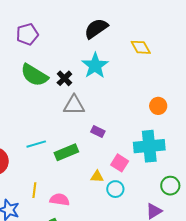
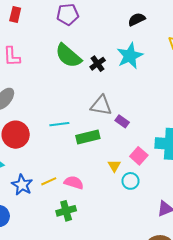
black semicircle: (96, 28) -> (137, 19), size x0.7
gray triangle: (74, 105) -> (101, 105), moved
yellow triangle: (97, 177) -> (114, 166), turned 48
yellow line: (34, 190) -> (49, 181), moved, turned 49

